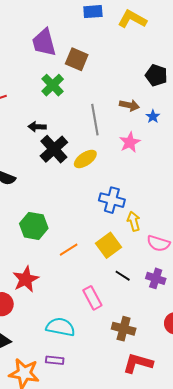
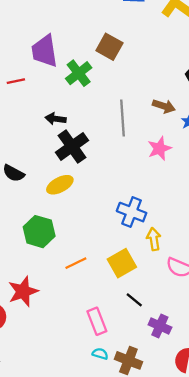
purple trapezoid: (44, 42) -> (45, 51), moved
yellow ellipse: (85, 159) -> (60, 185), moved
purple cross: (156, 278) -> (160, 326), moved
cyan semicircle: (60, 327) -> (100, 354), moved, size x0.5

